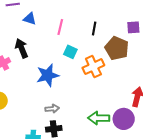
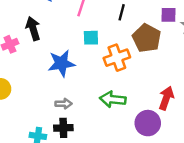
cyan square: (70, 52) -> (91, 38), turned -32
green arrow: (99, 118) -> (113, 99), moved

